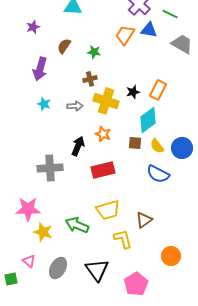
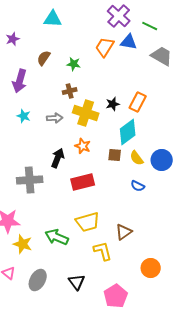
blue semicircle: (158, 174) -> (138, 186), size x0.6
black triangle: (97, 270) -> (77, 282), size x0.7

